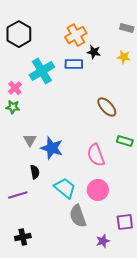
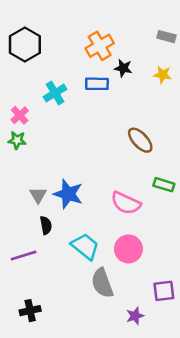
cyan cross: (42, 71) -> (55, 93), size x0.7
gray triangle: (30, 140) -> (38, 195), moved
pink semicircle: (96, 155) -> (126, 203), turned -45

